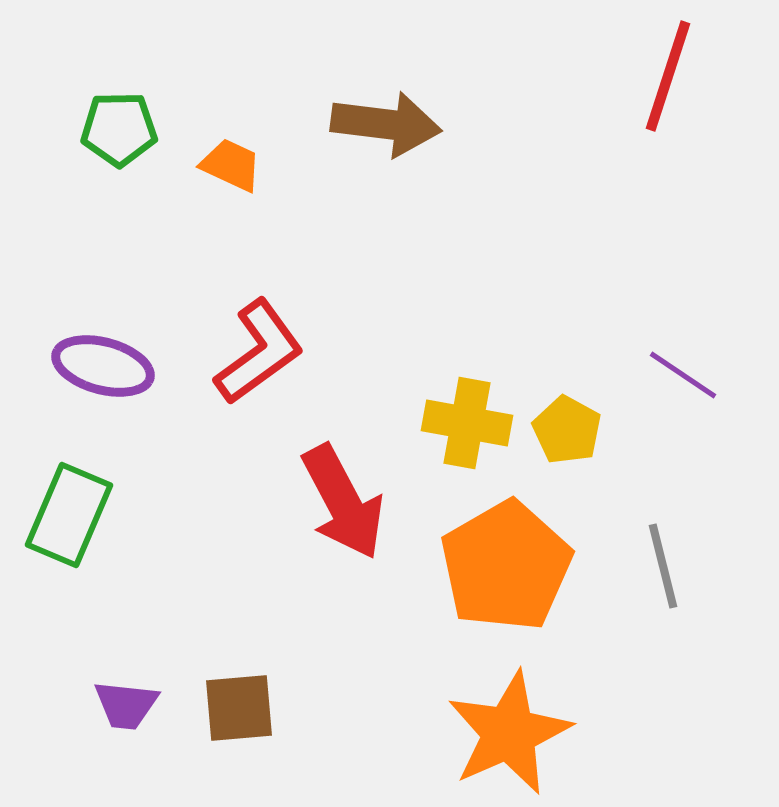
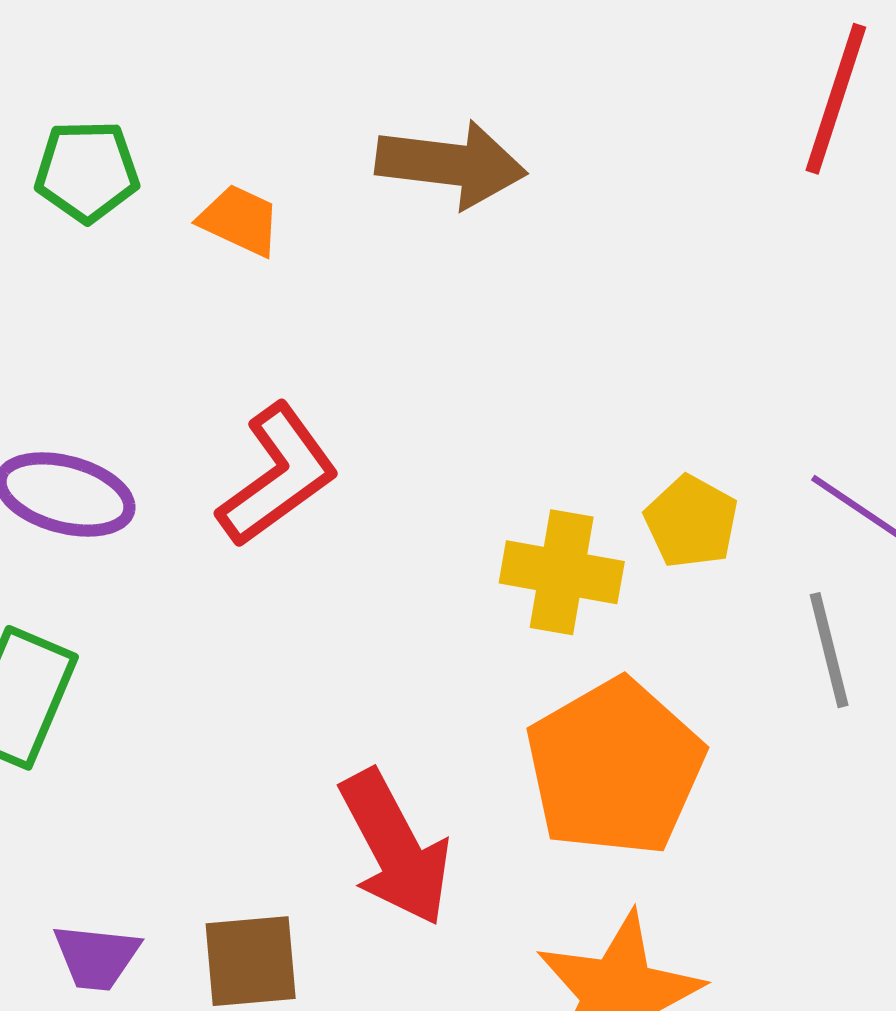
yellow pentagon: (567, 430) -> (691, 522), moved
red arrow: (343, 502) -> (395, 848), moved
gray line: (663, 566) -> (829, 650), moved

